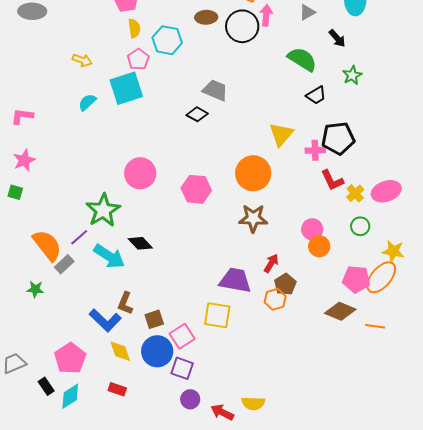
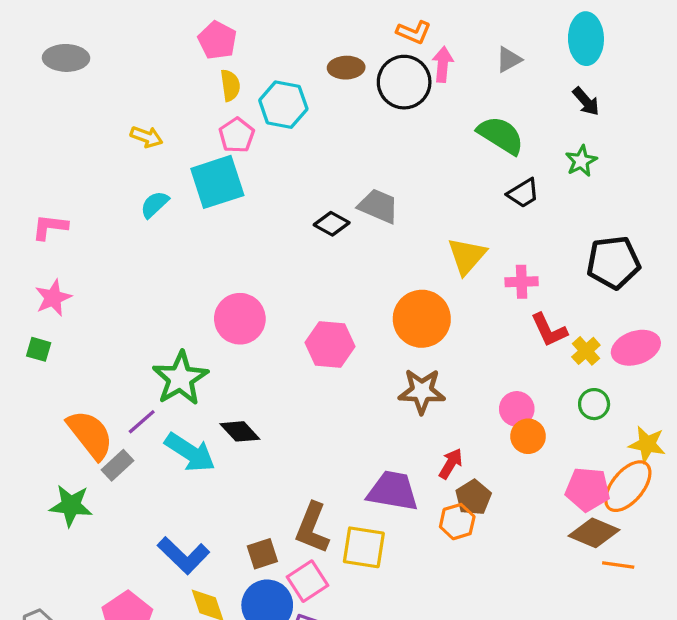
black arrow: (337, 38) -> (586, 101), moved
gray trapezoid: (215, 90) -> (378, 206), moved
black pentagon: (338, 138) -> (613, 262), moved
green star: (35, 289) -> (71, 505), size x1.5
brown L-shape: (125, 303) -> (312, 528), moved, size x1.4
brown diamond: (340, 311) -> (594, 533), moved

